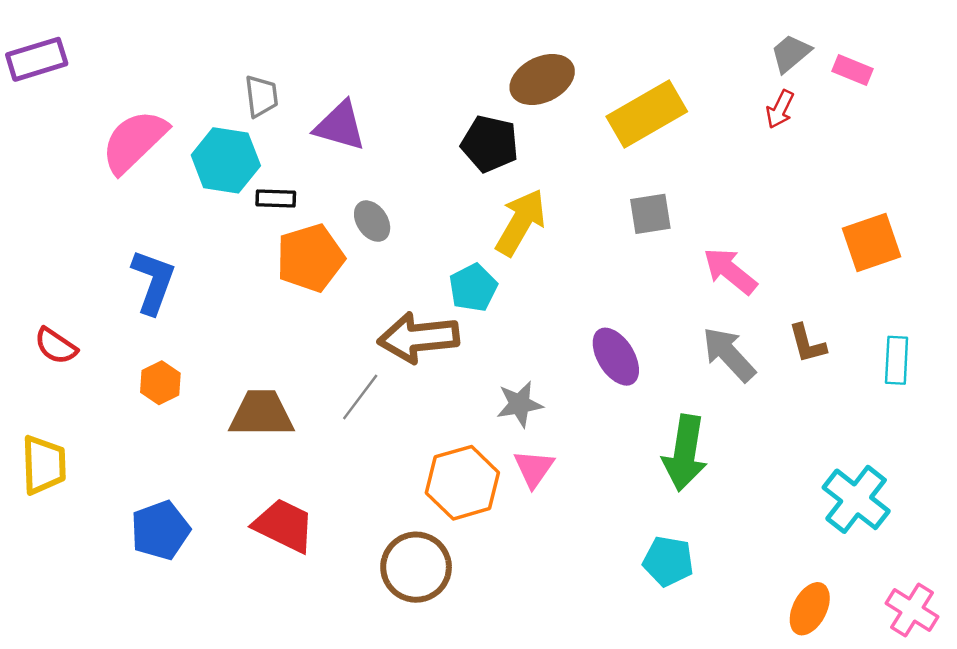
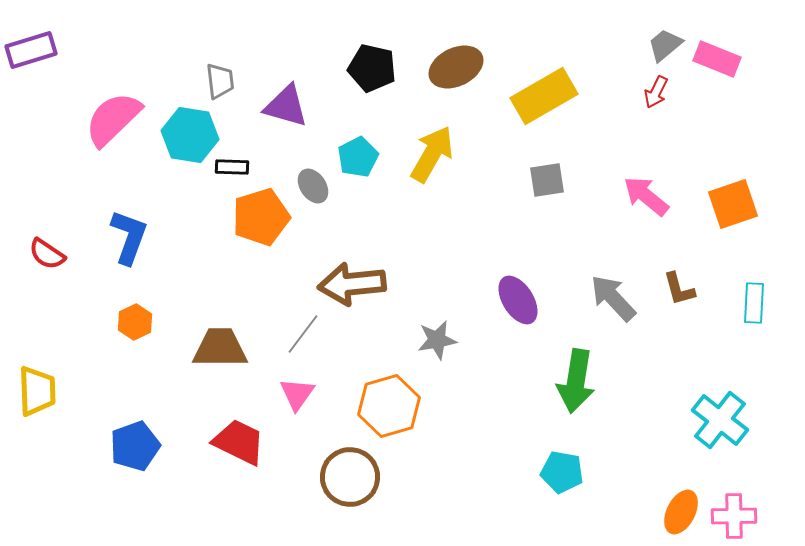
pink rectangle: (853, 70) -> (717, 59), size x1.4
black pentagon: (490, 144) -> (372, 68), moved
yellow arrow: (521, 222) -> (432, 154), moved
pink arrow: (730, 271) -> (646, 196), moved
cyan pentagon: (473, 288) -> (358, 157), moved
red semicircle: (56, 346) -> (47, 254), moved
pink triangle: (534, 468) -> (297, 394), moved
pink cross: (912, 610) -> (734, 516), moved, turned -33

